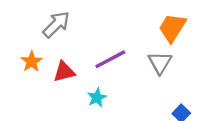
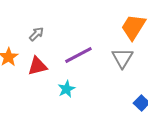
gray arrow: (56, 24) -> (36, 34), moved, size x0.6

